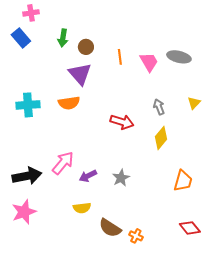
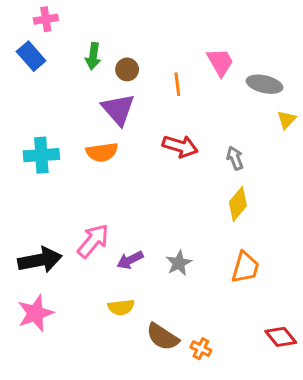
pink trapezoid: (149, 62) -> (220, 62), moved
yellow triangle: (194, 103) -> (287, 120), moved
red arrow: (122, 122) -> (180, 146), moved
orange trapezoid: (183, 181) -> (245, 267), moved

